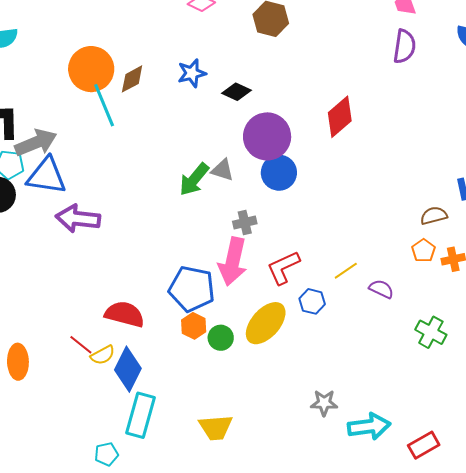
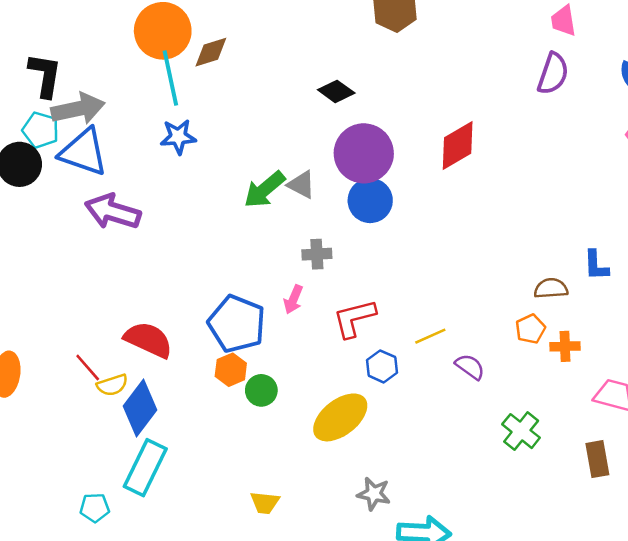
blue star: (192, 73) -> (178, 137), moved
pink arrow: (233, 262) -> (293, 299), size x0.5
yellow ellipse: (266, 323) -> (340, 417), moved
yellow trapezoid: (216, 427) -> (265, 503), moved, size x0.7

